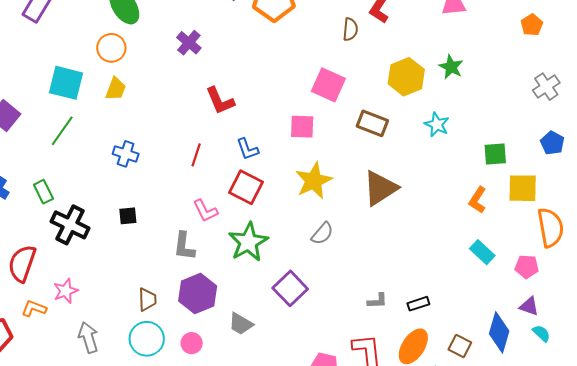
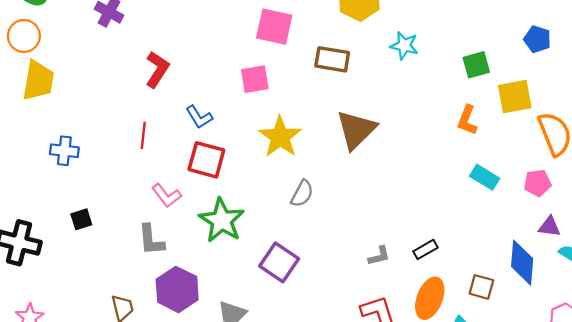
yellow trapezoid: (116, 89) -> (38, 81), size x1.5
red L-shape: (220, 101) -> (157, 70), turned -112

